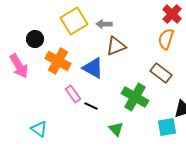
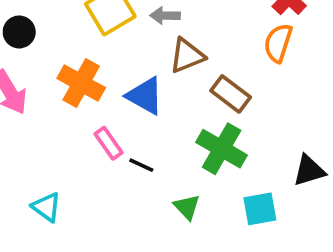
black circle: (35, 39) -> (19, 32), moved
brown rectangle: (161, 73) -> (231, 94), moved
cyan square: (167, 127) -> (260, 209), moved

